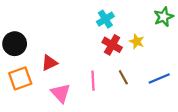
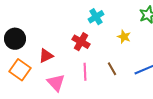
red cross: (112, 45) -> (81, 42), moved
orange square: (20, 78) -> (20, 70), turned -35

